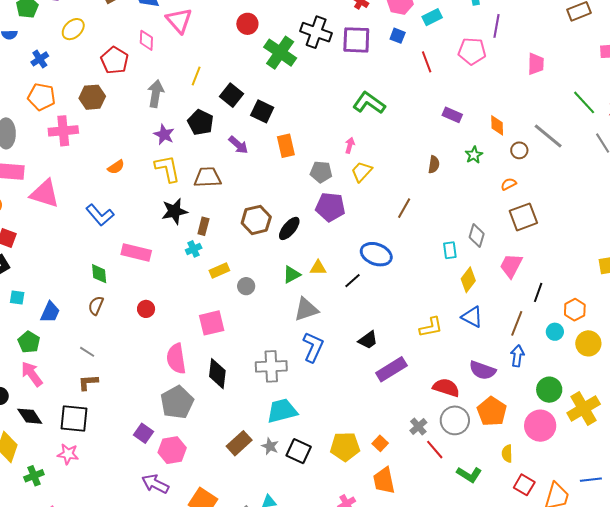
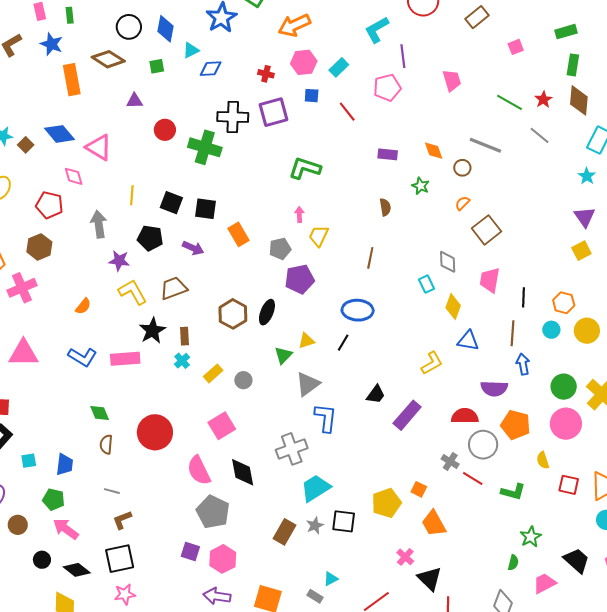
pink rectangle: (136, 253) -> (125, 359), moved
red circle: (146, 309) -> (155, 432), size x2.0
gray star: (270, 446) -> (315, 525), turned -30

